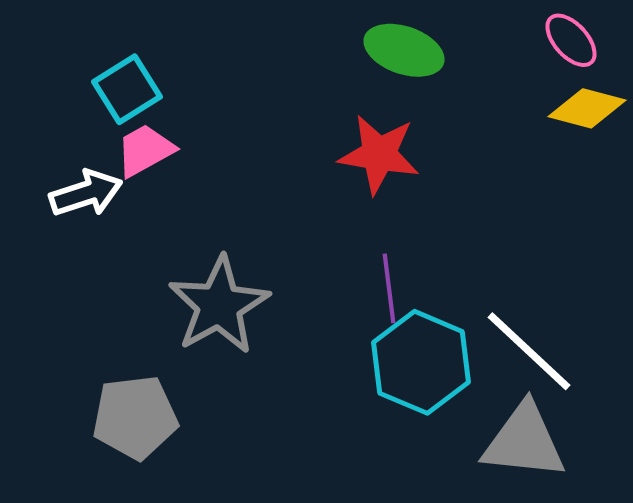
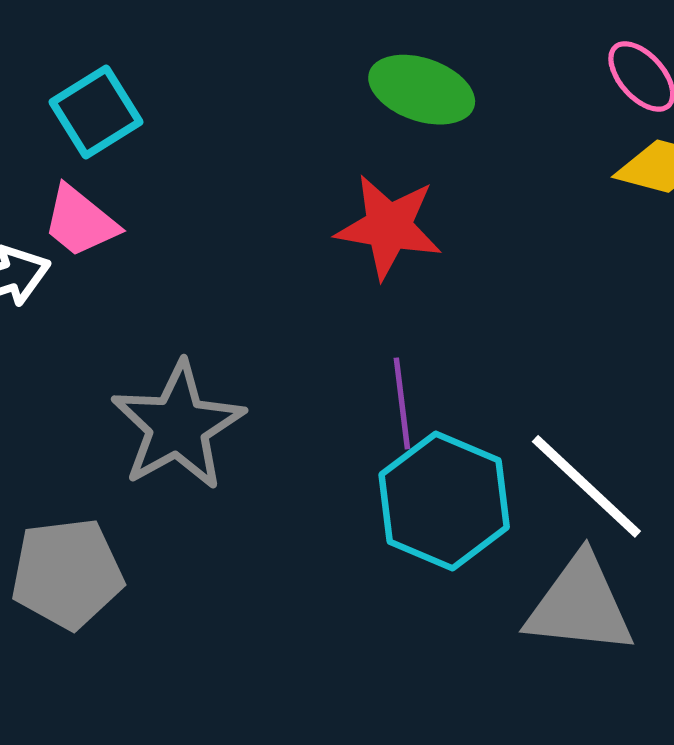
cyan square: (127, 89) -> (96, 112), moved
pink trapezoid: (145, 150) -> (80, 221), turned -112

